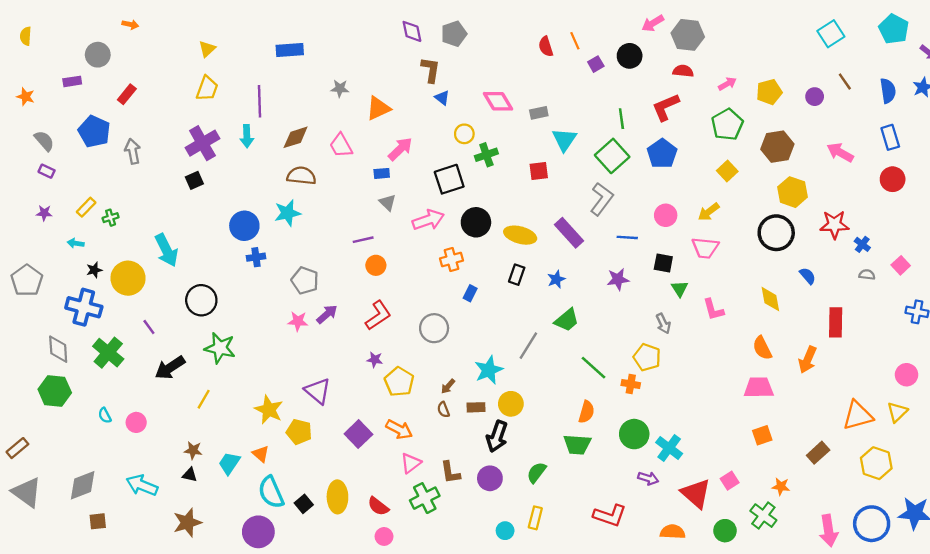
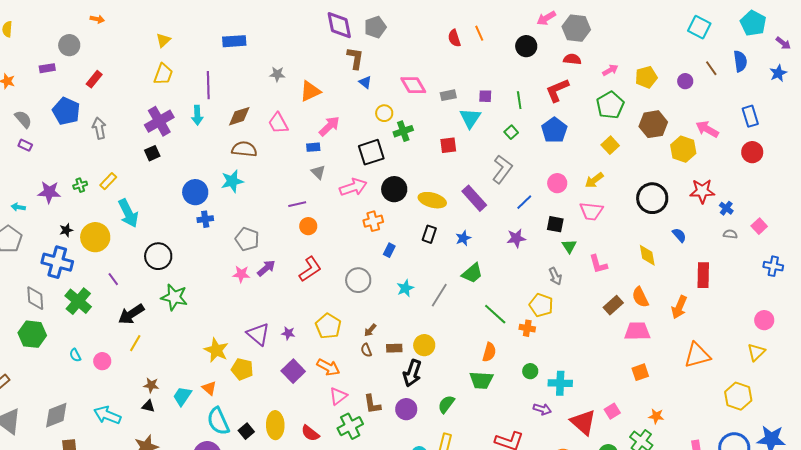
purple diamond: (412, 31) -> (339, 25), size x1.4
cyan square: (831, 34) -> (699, 27), turned -30
purple square: (596, 64) -> (485, 96), moved, turned 32
blue semicircle: (888, 91) -> (740, 61), moved
green square: (612, 156) -> (511, 132), size x0.5
yellow hexagon: (792, 192) -> (683, 149), moved
yellow rectangle: (86, 207) -> (108, 181), moved
purple star: (44, 213) -> (49, 192), moved, size x1.6
blue line: (627, 237) -> (524, 202), turned -48
cyan arrow: (76, 243) -> (18, 207), moved
purple star: (375, 360) -> (288, 333), moved
cyan star: (489, 370) -> (405, 288), moved, size x0.7
yellow line: (204, 399) -> (135, 343), moved
orange triangle: (858, 415) -> (697, 355), moved
green circle: (634, 434) -> (530, 371), size x0.6
cyan cross: (669, 448) -> (560, 383), turned -35
brown rectangle: (818, 453) -> (613, 305), moved

